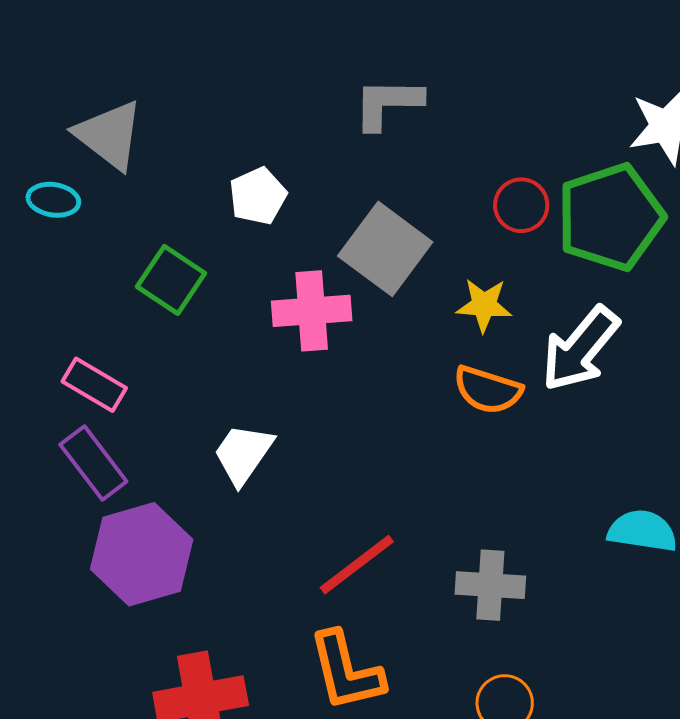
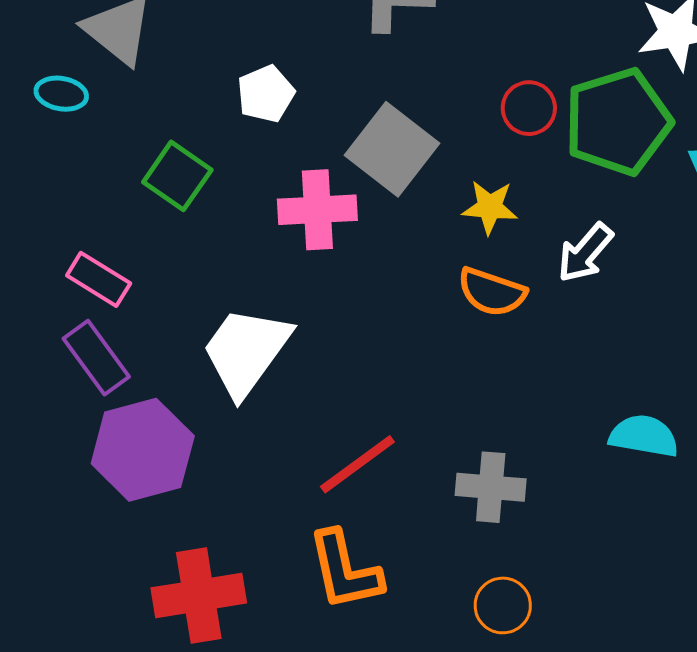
white arrow: (580, 349) -> (585, 253), size x0.7
white trapezoid: (243, 454) -> (246, 351), size x1.5

